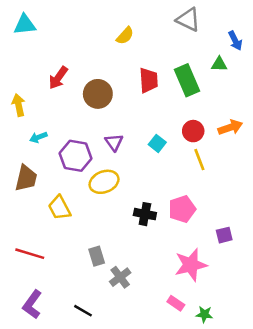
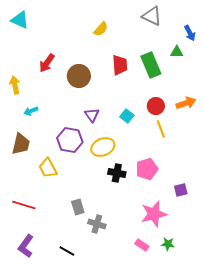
cyan triangle: (25, 25) -> (20, 20), turned 30
purple hexagon: (76, 156) -> (70, 140), moved
yellow ellipse: (104, 182) -> (103, 147), moved
gray cross: (120, 277) -> (97, 224), turned -36
green star: (204, 314) -> (168, 244), moved

